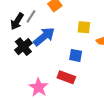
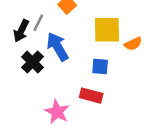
yellow square: (84, 27) -> (107, 30), size x1.6
blue arrow: (44, 37) -> (58, 47), turned -75

